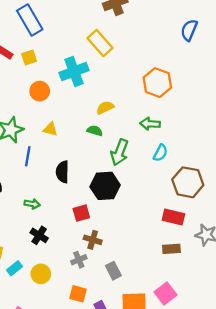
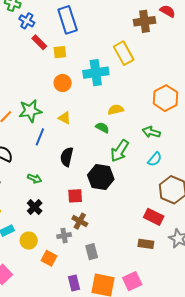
orange square: (78, 294) -> (49, 258), moved

